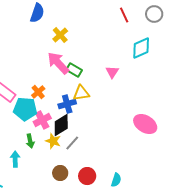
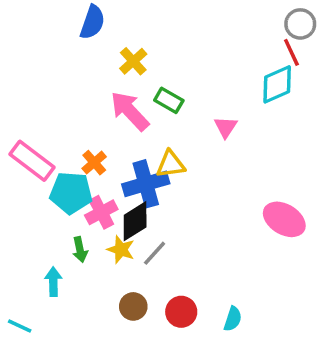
red line: (124, 15) -> (291, 52), moved
green rectangle: (74, 70) -> (169, 100), moved
blue cross: (67, 104) -> (146, 184), size x1.4

